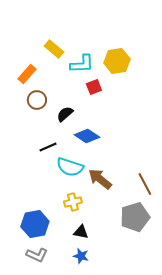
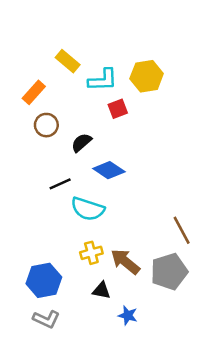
brown arrow: (100, 179) -> (125, 262), moved
blue star: (81, 256) -> (128, 315), moved

